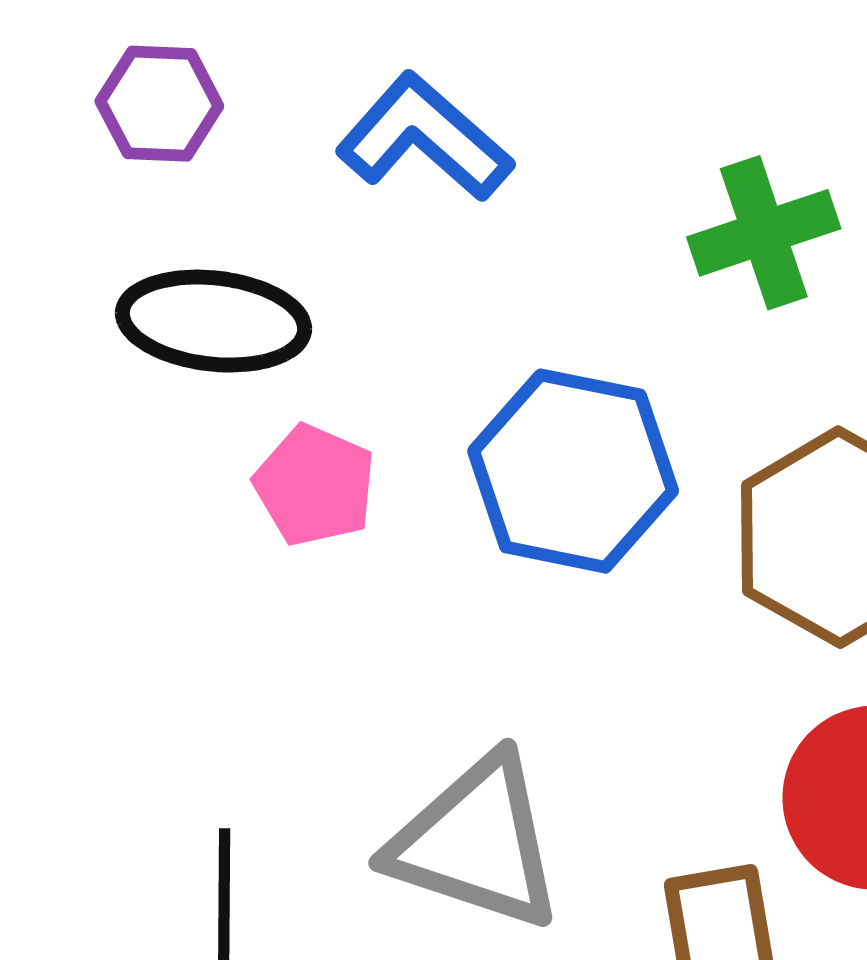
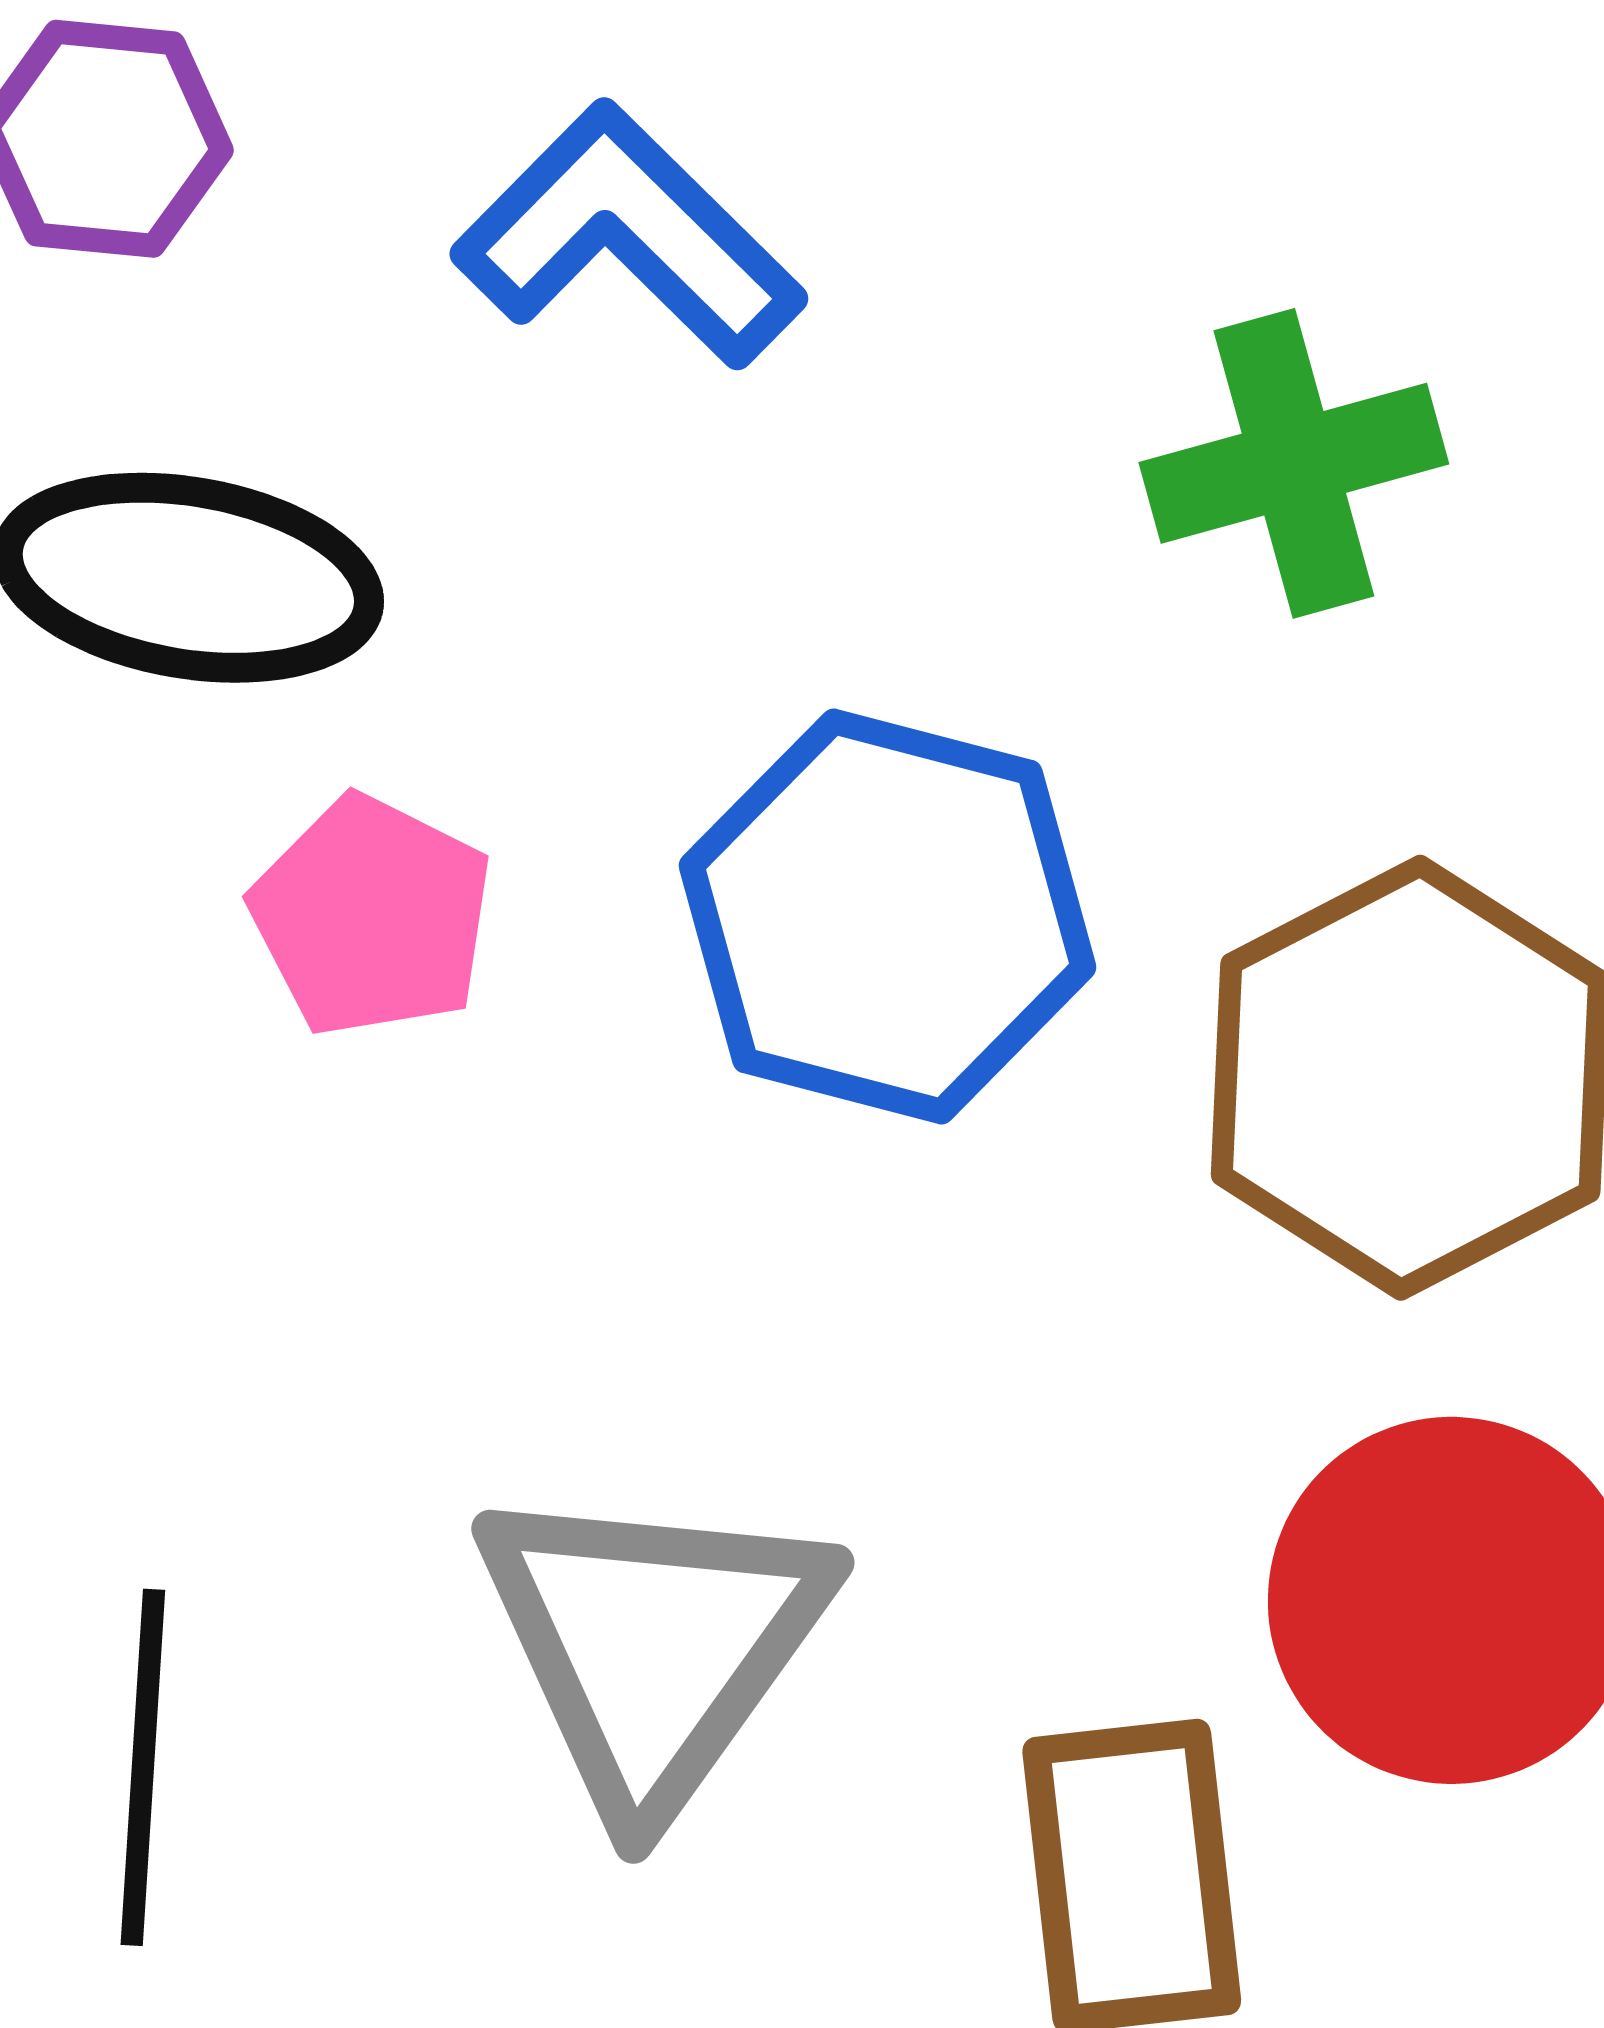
gray triangle: (476, 843) -> (653, 1645), turned 44

